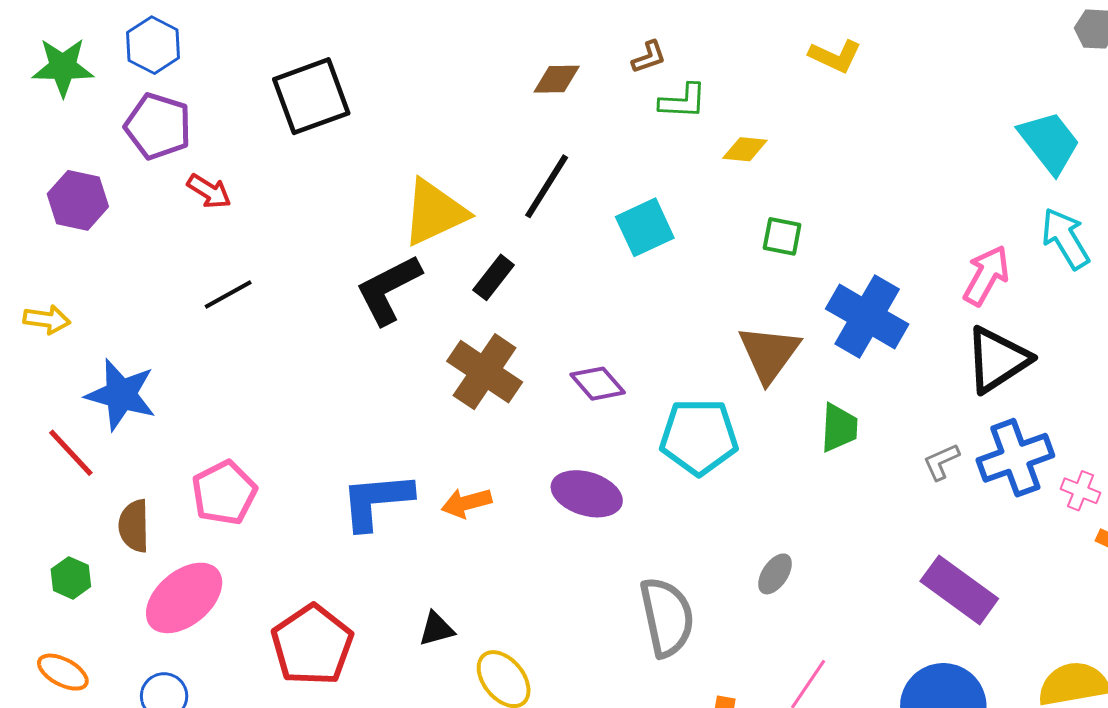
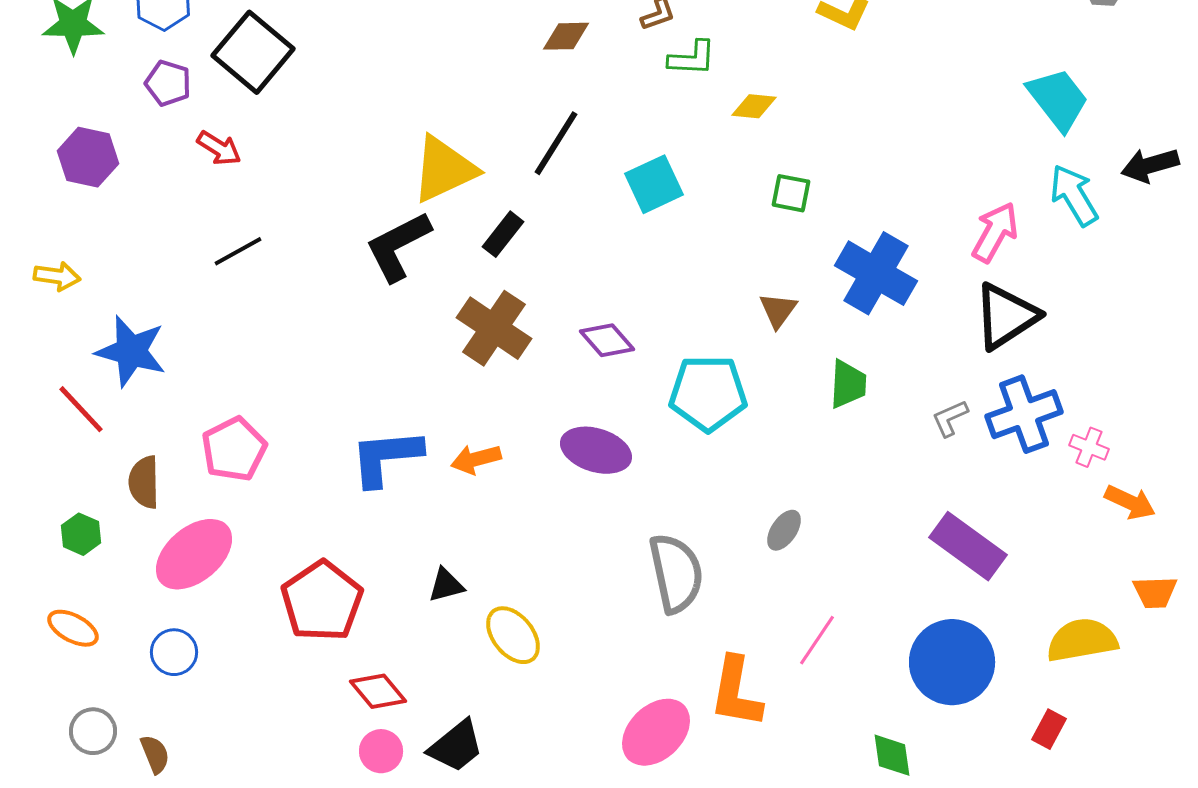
black square: (311, 96) -> (253, 52), moved, turned -30
purple pentagon: (158, 126) -> (168, 83), size x0.7
brown triangle: (769, 354) -> (778, 310), size x0.6

